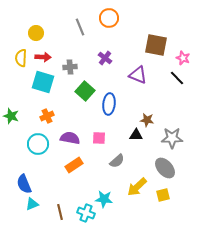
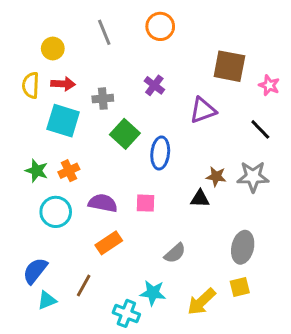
gray line: (80, 27) -> (104, 32), moved
purple triangle: (138, 75) -> (203, 110), turned -42
black line: (177, 78) -> (260, 129), moved
green star: (11, 116) -> (37, 171), moved
gray star: (172, 138) -> (253, 177), moved
gray semicircle: (117, 161) -> (175, 253), moved
gray ellipse: (165, 168) -> (243, 247), turned 55
blue semicircle: (24, 184) -> (35, 271), turned 60
yellow arrow: (137, 187) -> (201, 302), moved
brown line: (60, 212) -> (84, 286), moved, turned 42

